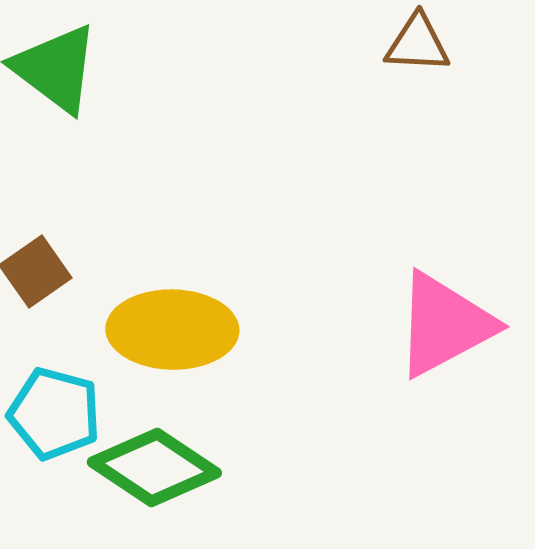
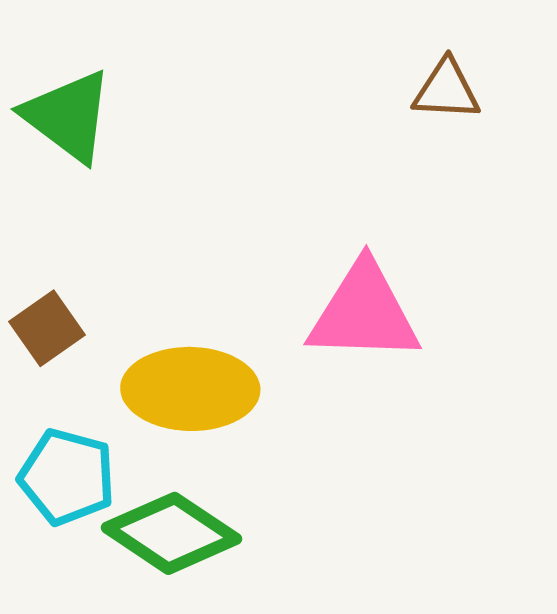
pink triangle: (444, 325) -> (364, 313), moved, turned 30

